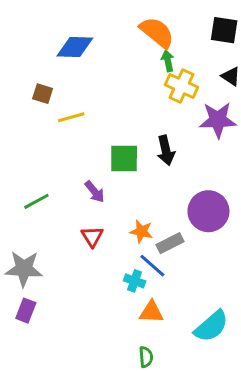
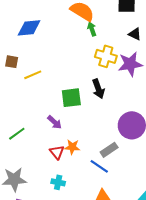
yellow cross: (181, 86) -> (106, 56), moved
orange star: (141, 231) -> (72, 147), moved
cyan cross: (135, 281) -> (58, 182), moved

